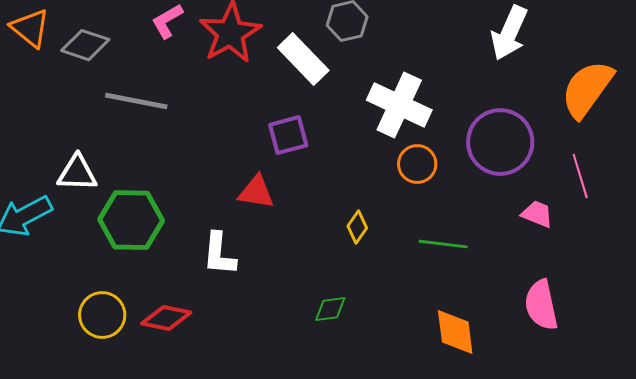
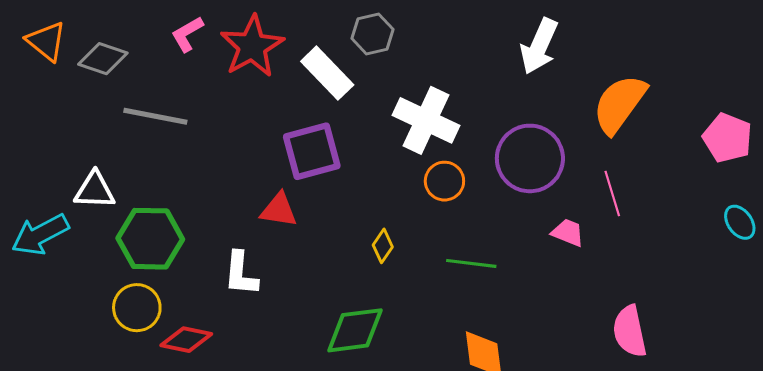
purple square: (288, 135) -> (312, 151), size x1.4
pink semicircle: (541, 305) -> (630, 331), moved
green diamond: (330, 309) -> (355, 330), size x1.8
yellow circle: (102, 315) -> (137, 308), moved

